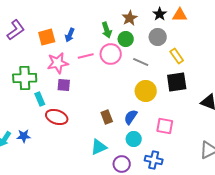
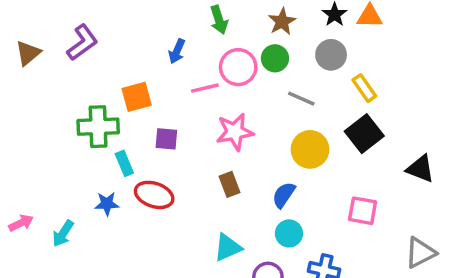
green arrow: (107, 30) -> (219, 20), moved
orange square: (47, 37) -> (137, 97), moved
pink circle: (111, 54) -> (238, 67), moved
pink star: (58, 63) -> (235, 132), moved
black square: (177, 82) -> (364, 134), turned -30
brown rectangle: (107, 117) -> (229, 184), moved
pink square: (165, 126) -> (363, 211), moved
blue star: (24, 136) -> (107, 204), moved

